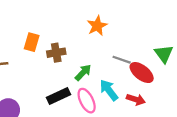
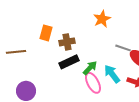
green arrow: (83, 73) -> (90, 68), moved
black rectangle: (59, 96) -> (69, 62), moved

